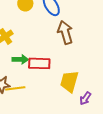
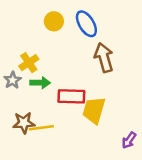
green arrow: (20, 59) -> (40, 83), moved
yellow trapezoid: (69, 81) -> (94, 110), moved

